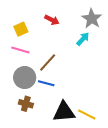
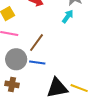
brown cross: (26, 104) -> (12, 84), moved

